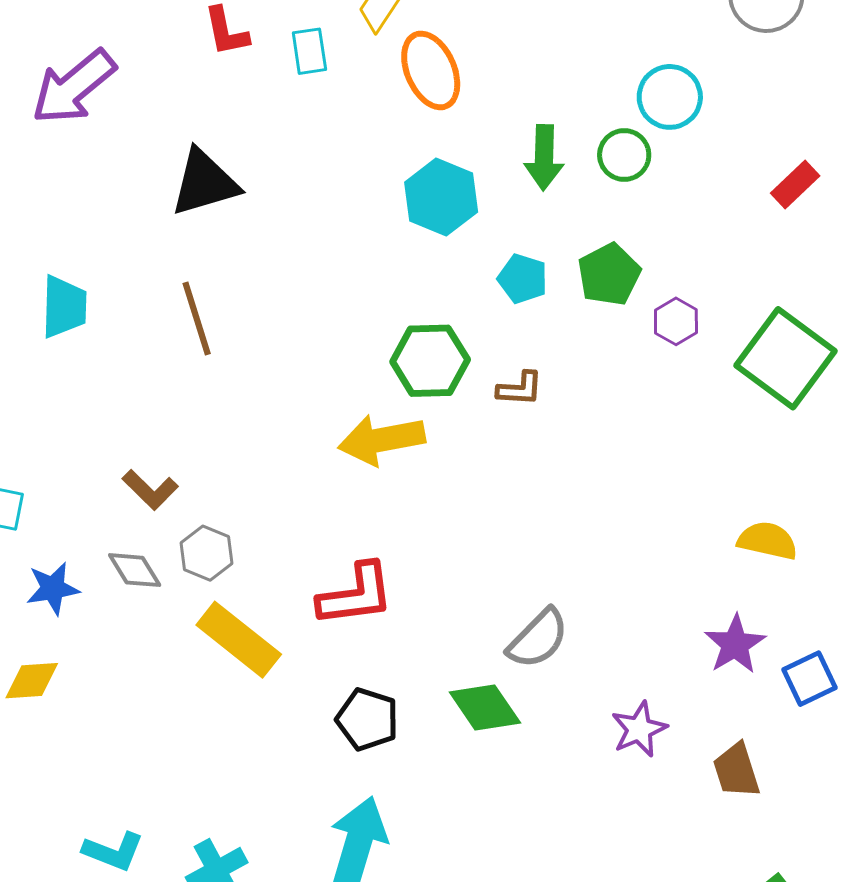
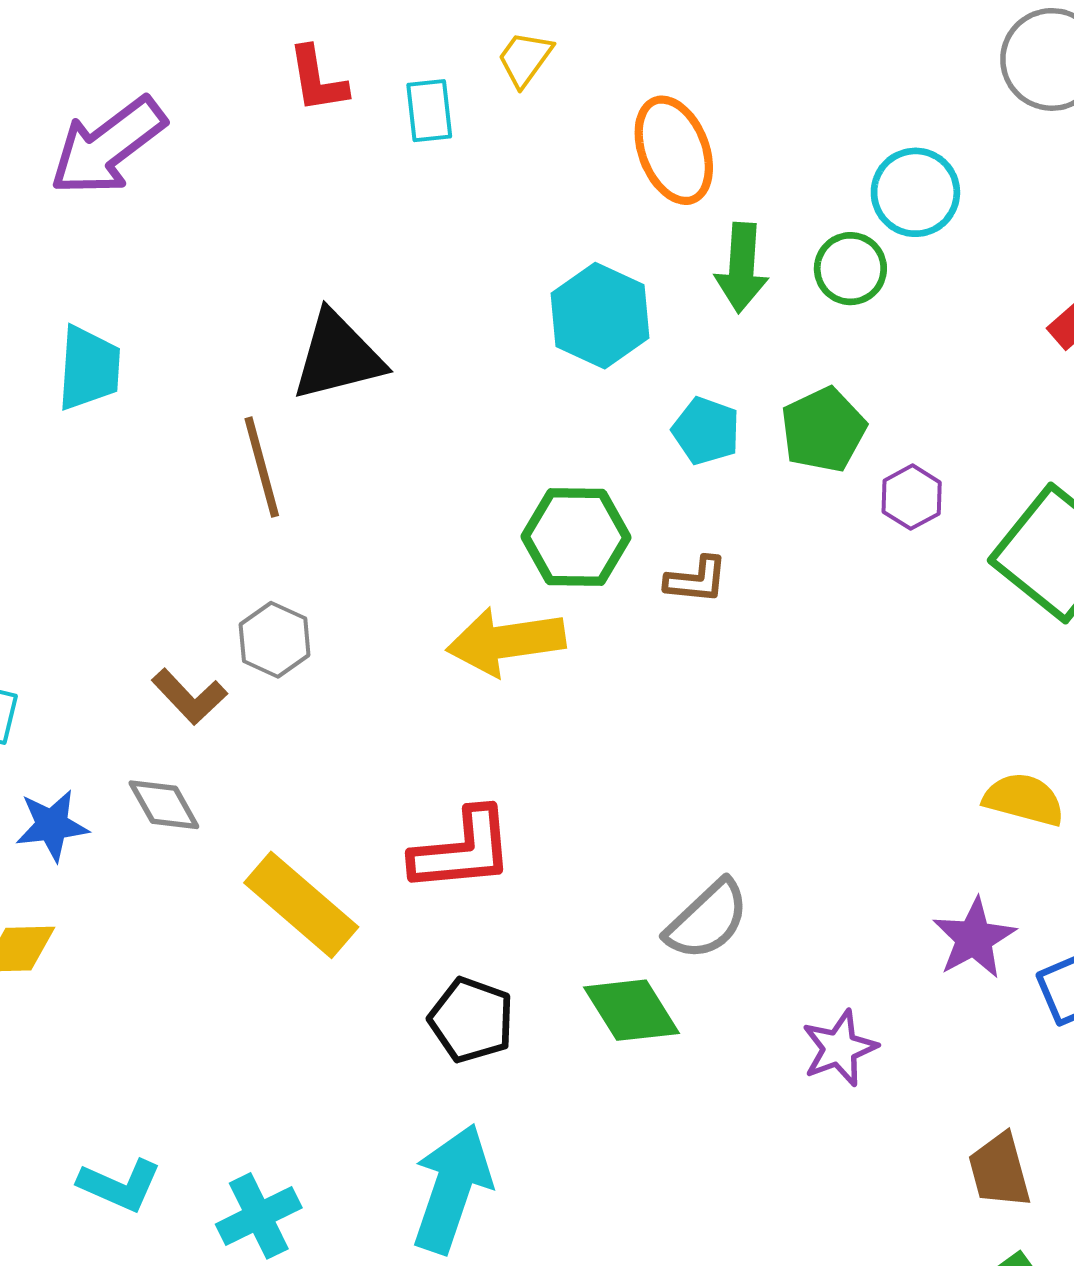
orange ellipse: (431, 70) -> (674, 150), moved
black triangle: (205, 183) -> (338, 356), moved
cyan trapezoid: (64, 307) -> (89, 368), moved
gray hexagon: (206, 553) -> (275, 640), moved
brown trapezoid: (736, 770) -> (999, 1170), moved

